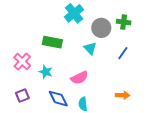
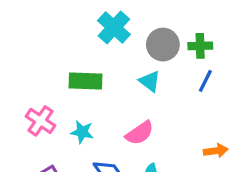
green cross: (124, 22) -> (200, 46), moved

